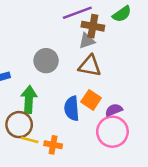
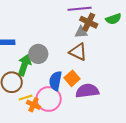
gray circle: (46, 61) -> (38, 54), moved
purple semicircle: (114, 110) -> (87, 91), size x1.6
pink circle: (112, 132) -> (49, 99), moved
yellow line: (30, 140) -> (26, 97), moved, turned -48

